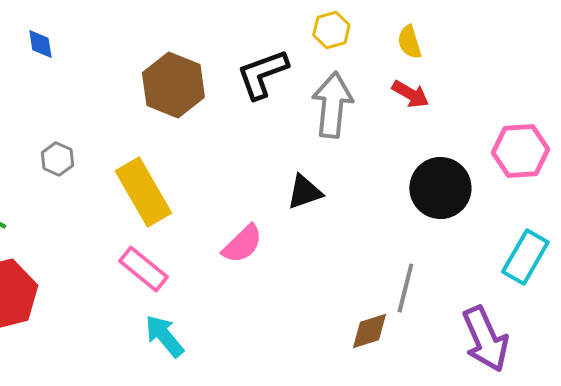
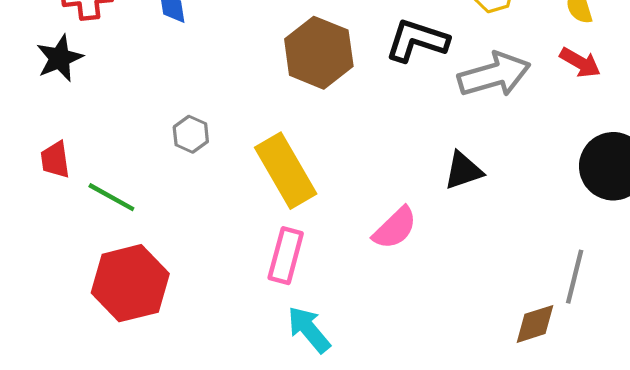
black L-shape: (262, 74) -> (417, 41), turned 38
gray arrow: (332, 105) -> (494, 75), turned 68
pink rectangle: (143, 269) -> (286, 256), turned 66

